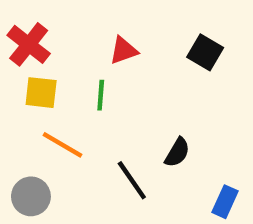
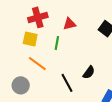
red cross: (29, 44) -> (38, 17), moved, turned 30

